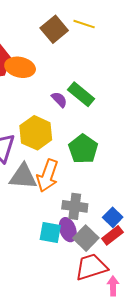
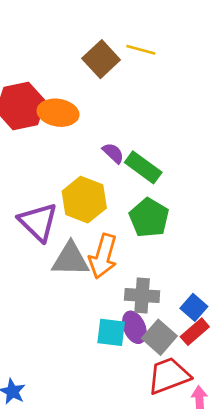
green rectangle: (81, 94) -> (143, 167), moved

